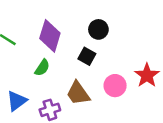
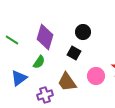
blue triangle: (17, 101) -> (19, 78), moved

